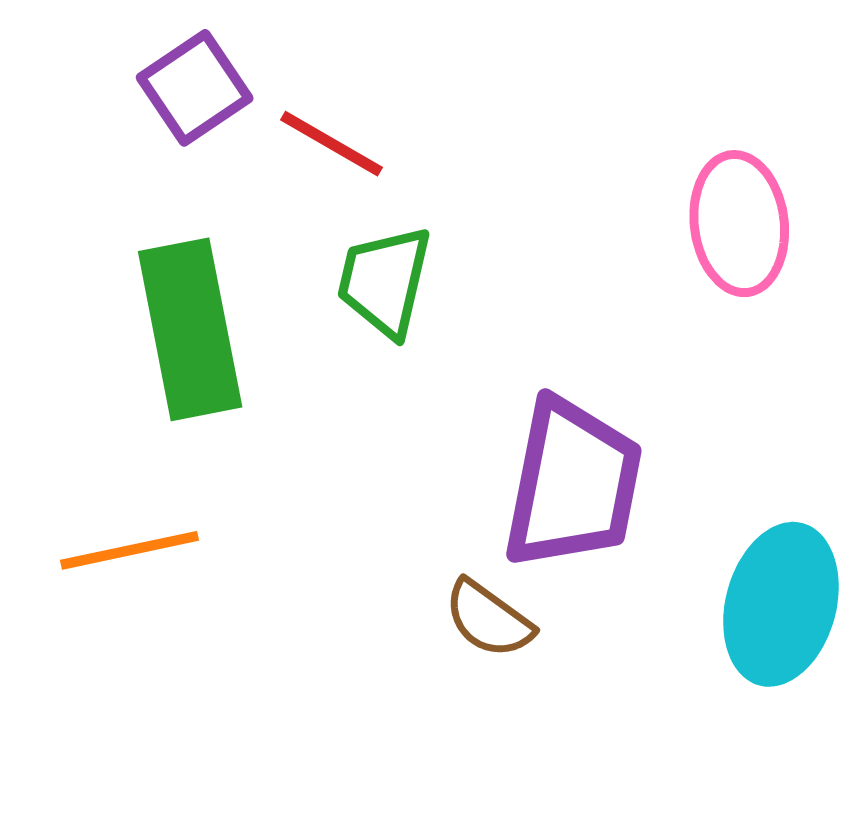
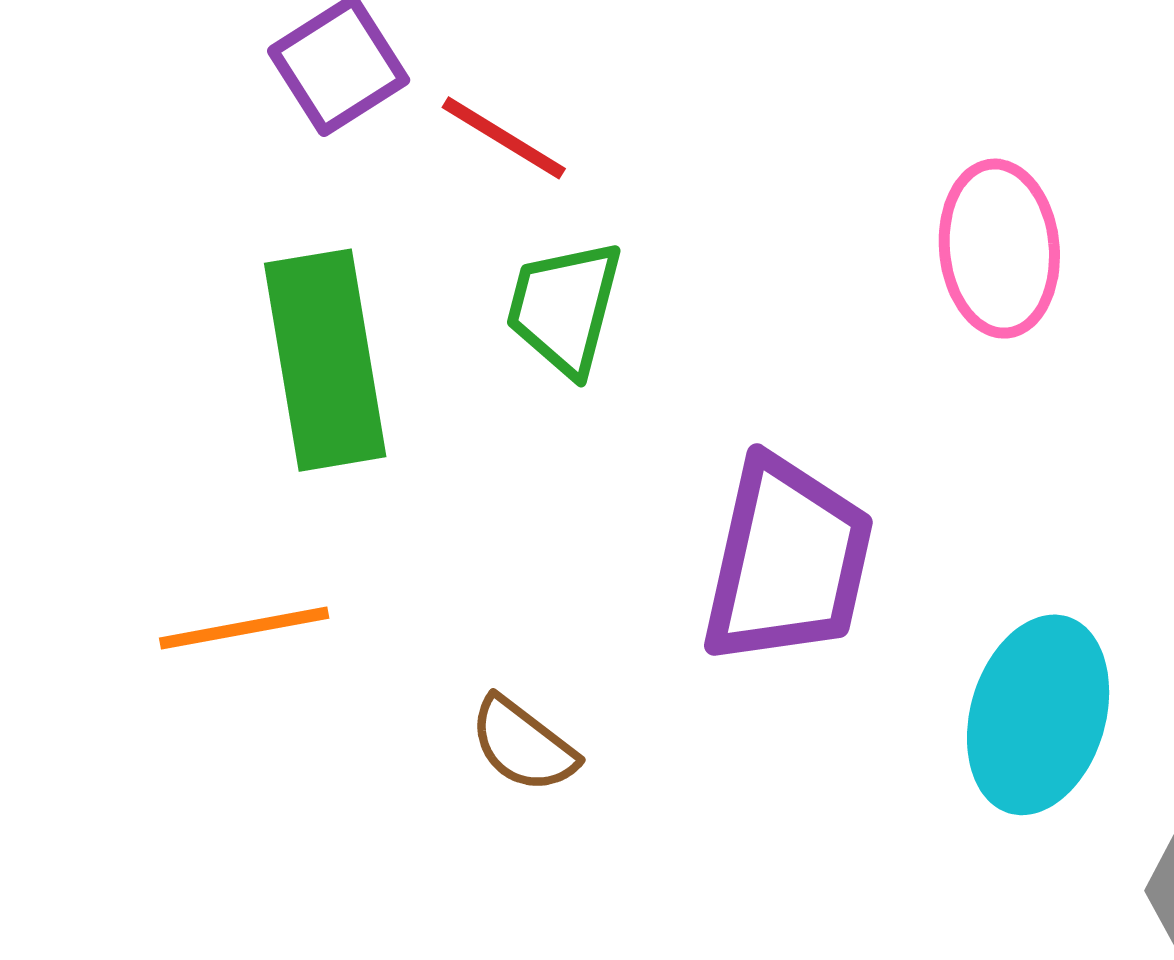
brown semicircle: (489, 619) -> (523, 745), moved

